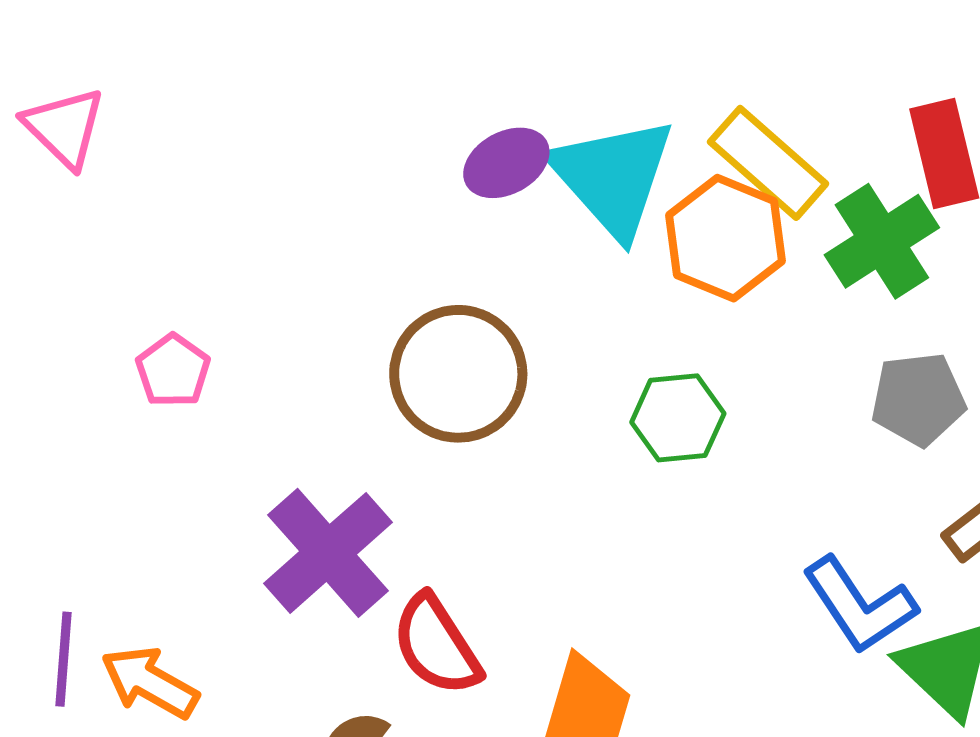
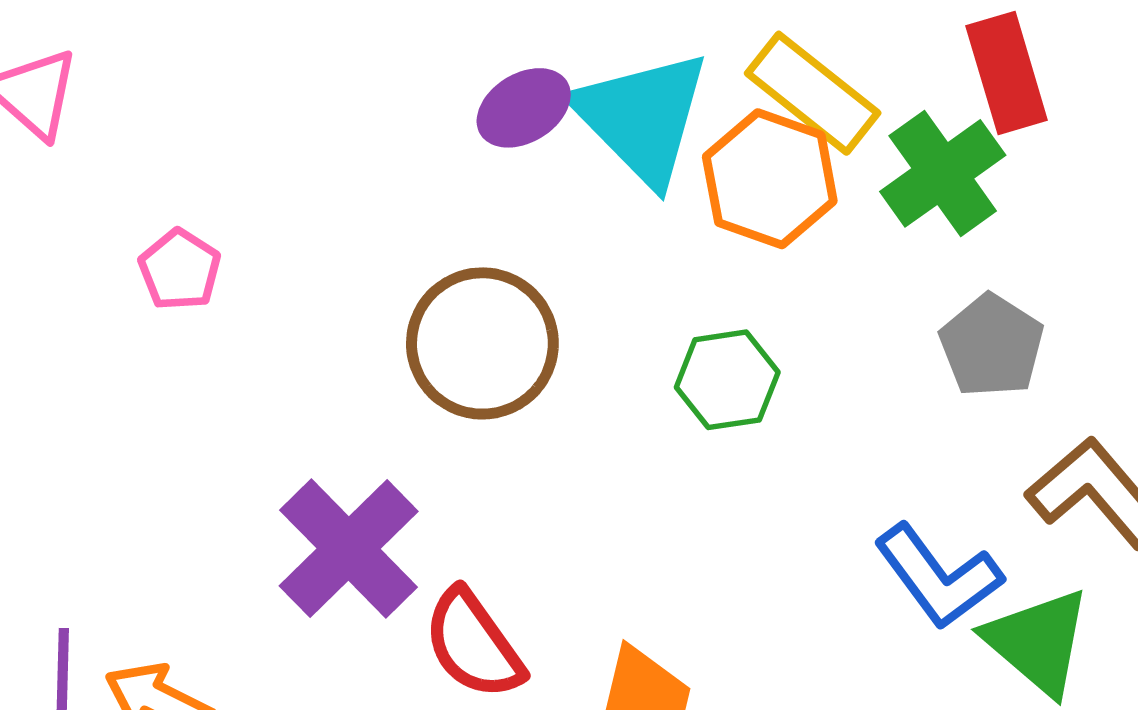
pink pentagon: (173, 371) -> (180, 270), moved
gray pentagon: (918, 399) -> (992, 346), turned -30

